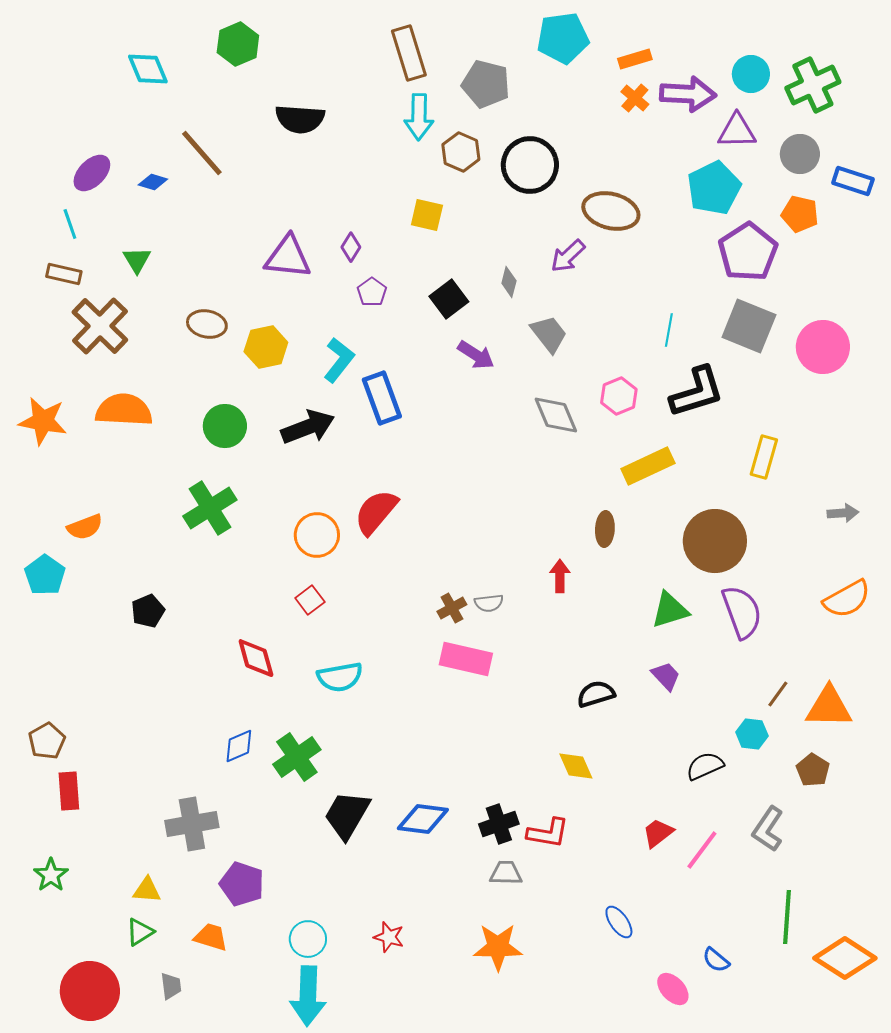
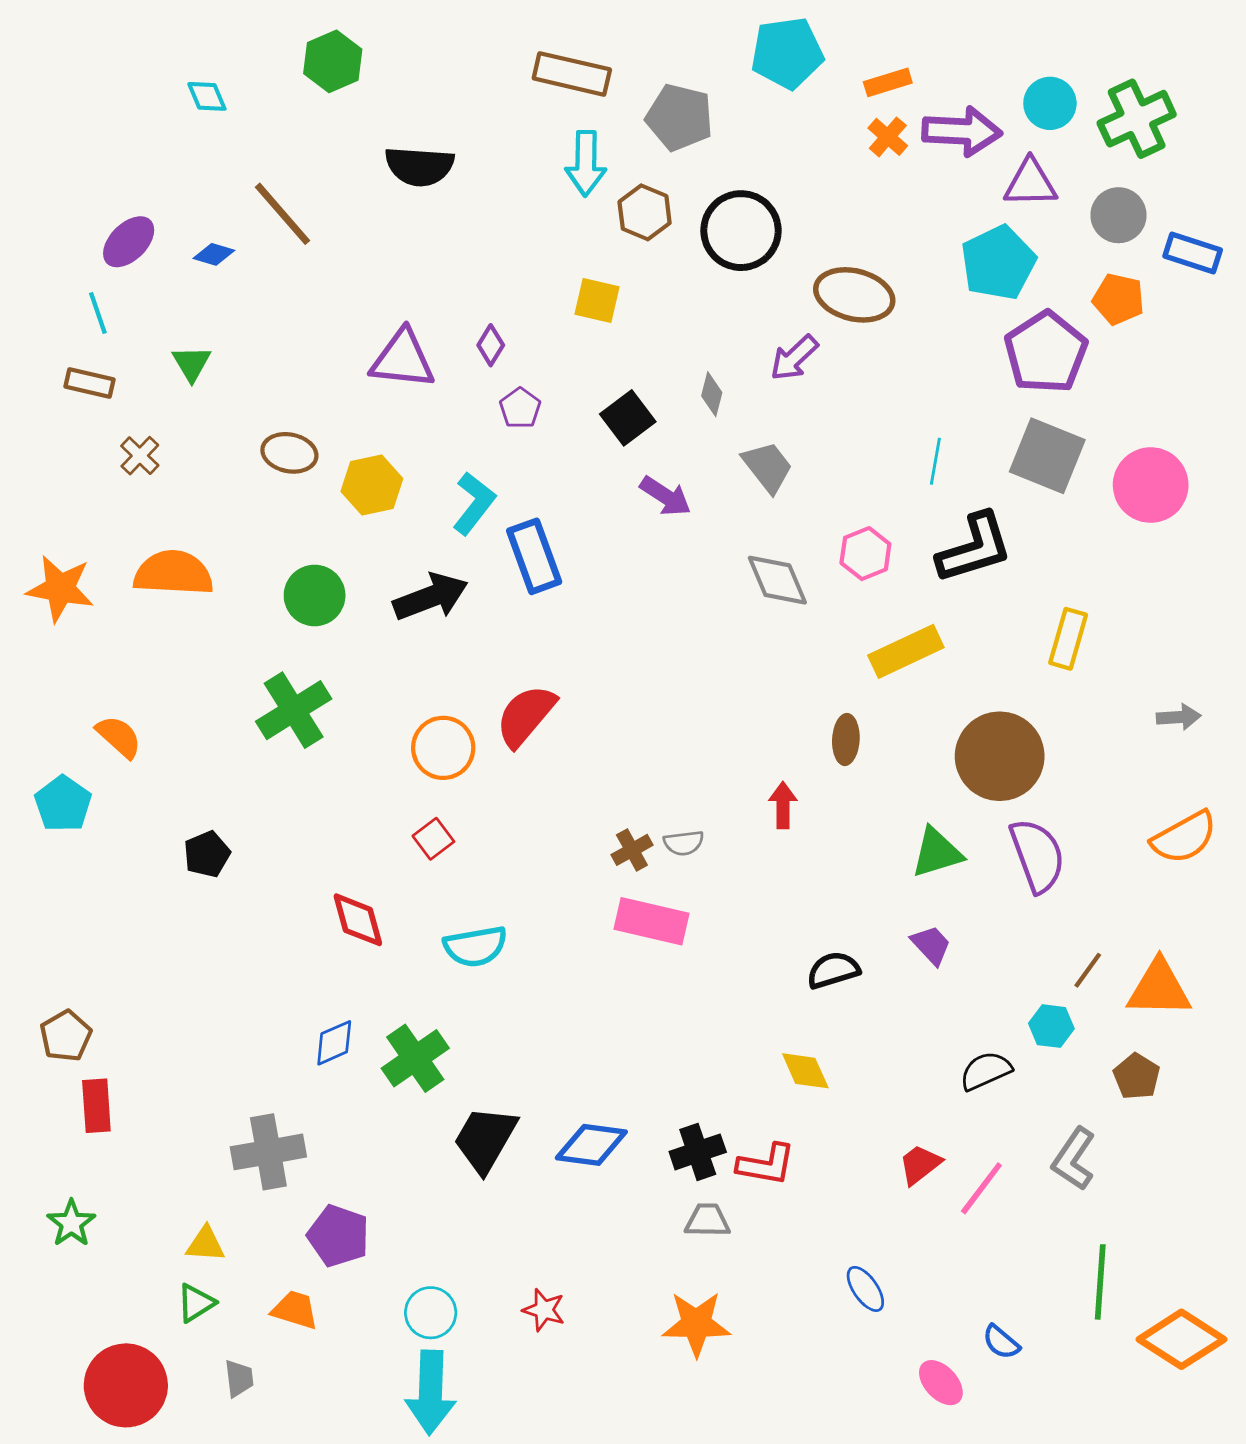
brown rectangle: (409, 53) -> (572, 74), turned -60
cyan diamond: (148, 69) -> (207, 96), size x0.7
brown cross: (100, 326) -> (140, 456), size x0.5
orange semicircle: (85, 527) -> (119, 737), turned -117

